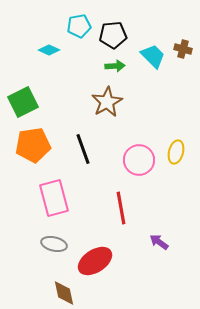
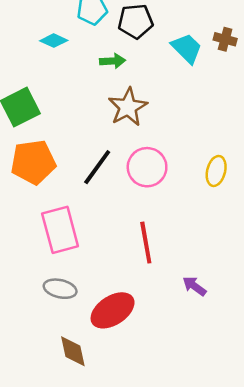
green arrow: (115, 66) -> (113, 61), moved
black line: (83, 149) -> (97, 167), turned 56
pink circle: (139, 160) -> (147, 167), moved

